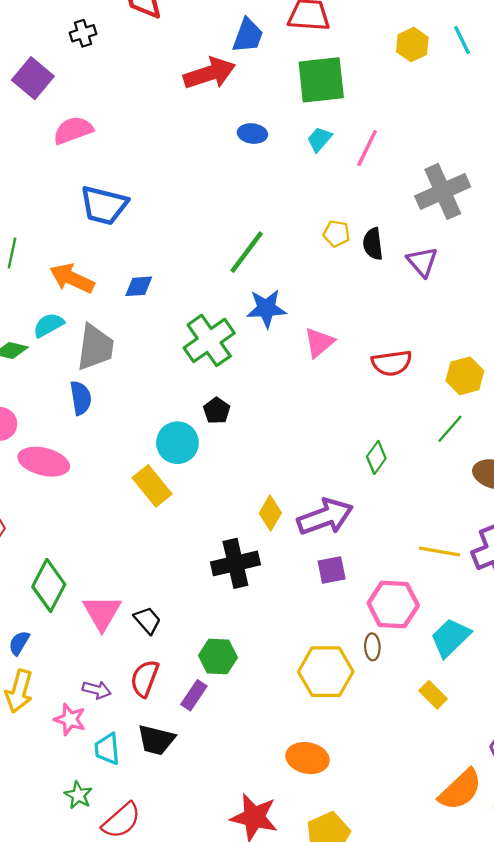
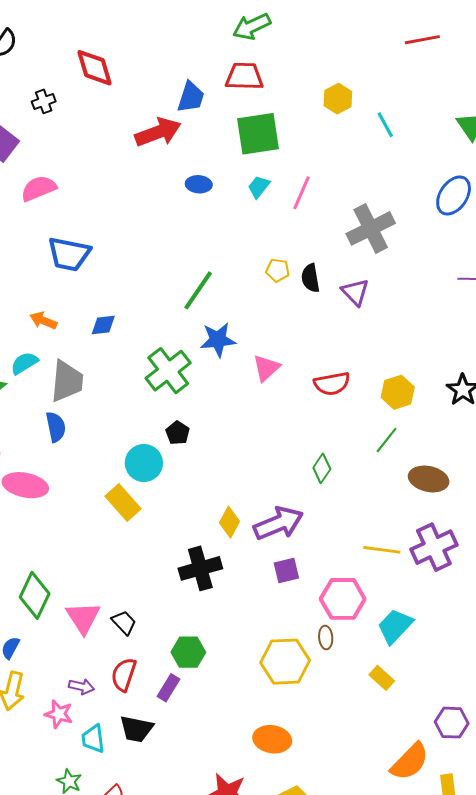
cyan line: (462, 40) -> (385, 125), moved
orange arrow: (72, 278) -> (43, 321), size x0.7

